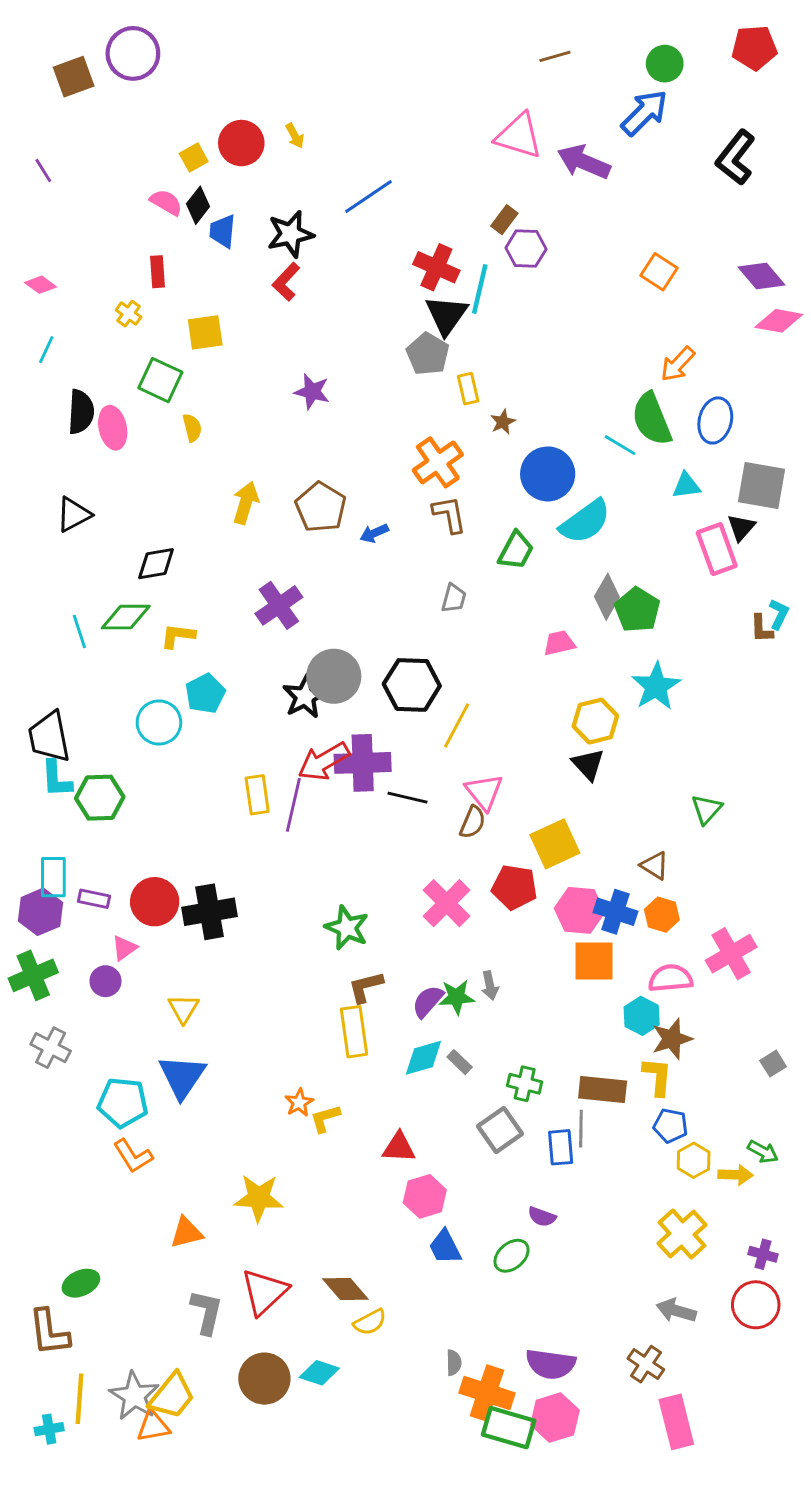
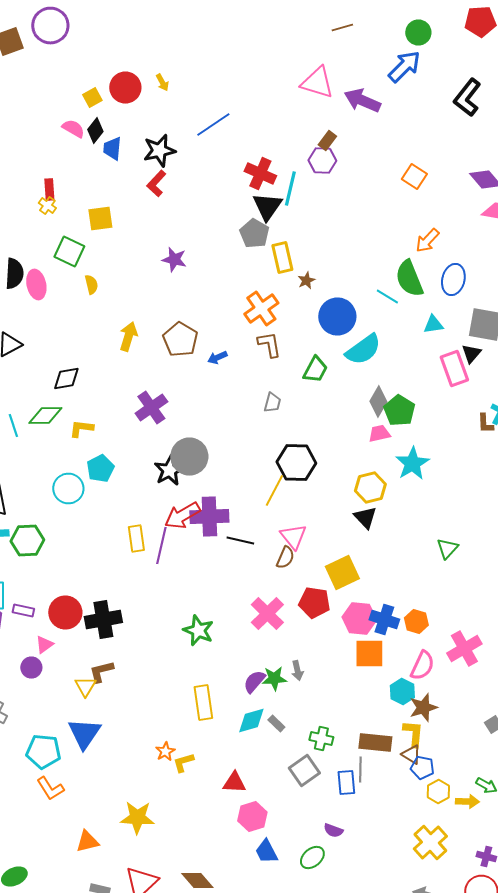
brown rectangle: (504, 220) -> (327, 140), moved
red rectangle: (158, 272) -> (49, 190), moved
yellow rectangle: (468, 389) -> (282, 258), size x1.4
pink trapezoid: (559, 643) -> (379, 434), moved
black hexagon: (412, 685) -> (296, 462), moved
brown triangle: (655, 866) -> (411, 754), moved
pink semicircle: (670, 978) -> (422, 666), turned 120
brown L-shape: (366, 987) -> (101, 672), moved

